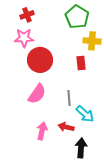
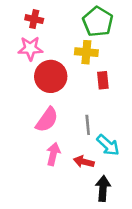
red cross: (27, 15) -> (34, 19), turned 32
yellow cross: (92, 41) -> (86, 52), moved
pink arrow: (42, 131) -> (53, 154), moved

